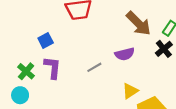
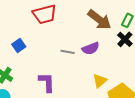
gray line: (94, 67) -> (68, 52), moved, turned 48
purple L-shape: (53, 68) -> (47, 82), moved

